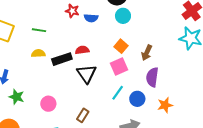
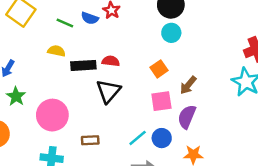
blue semicircle: (91, 18) -> (90, 18), moved
pink square: (119, 66) -> (161, 101), moved
cyan line: (118, 93) -> (138, 138), moved
pink circle: (48, 104) -> (52, 115), size x1.6
brown rectangle: (83, 115) -> (90, 140), turned 40

